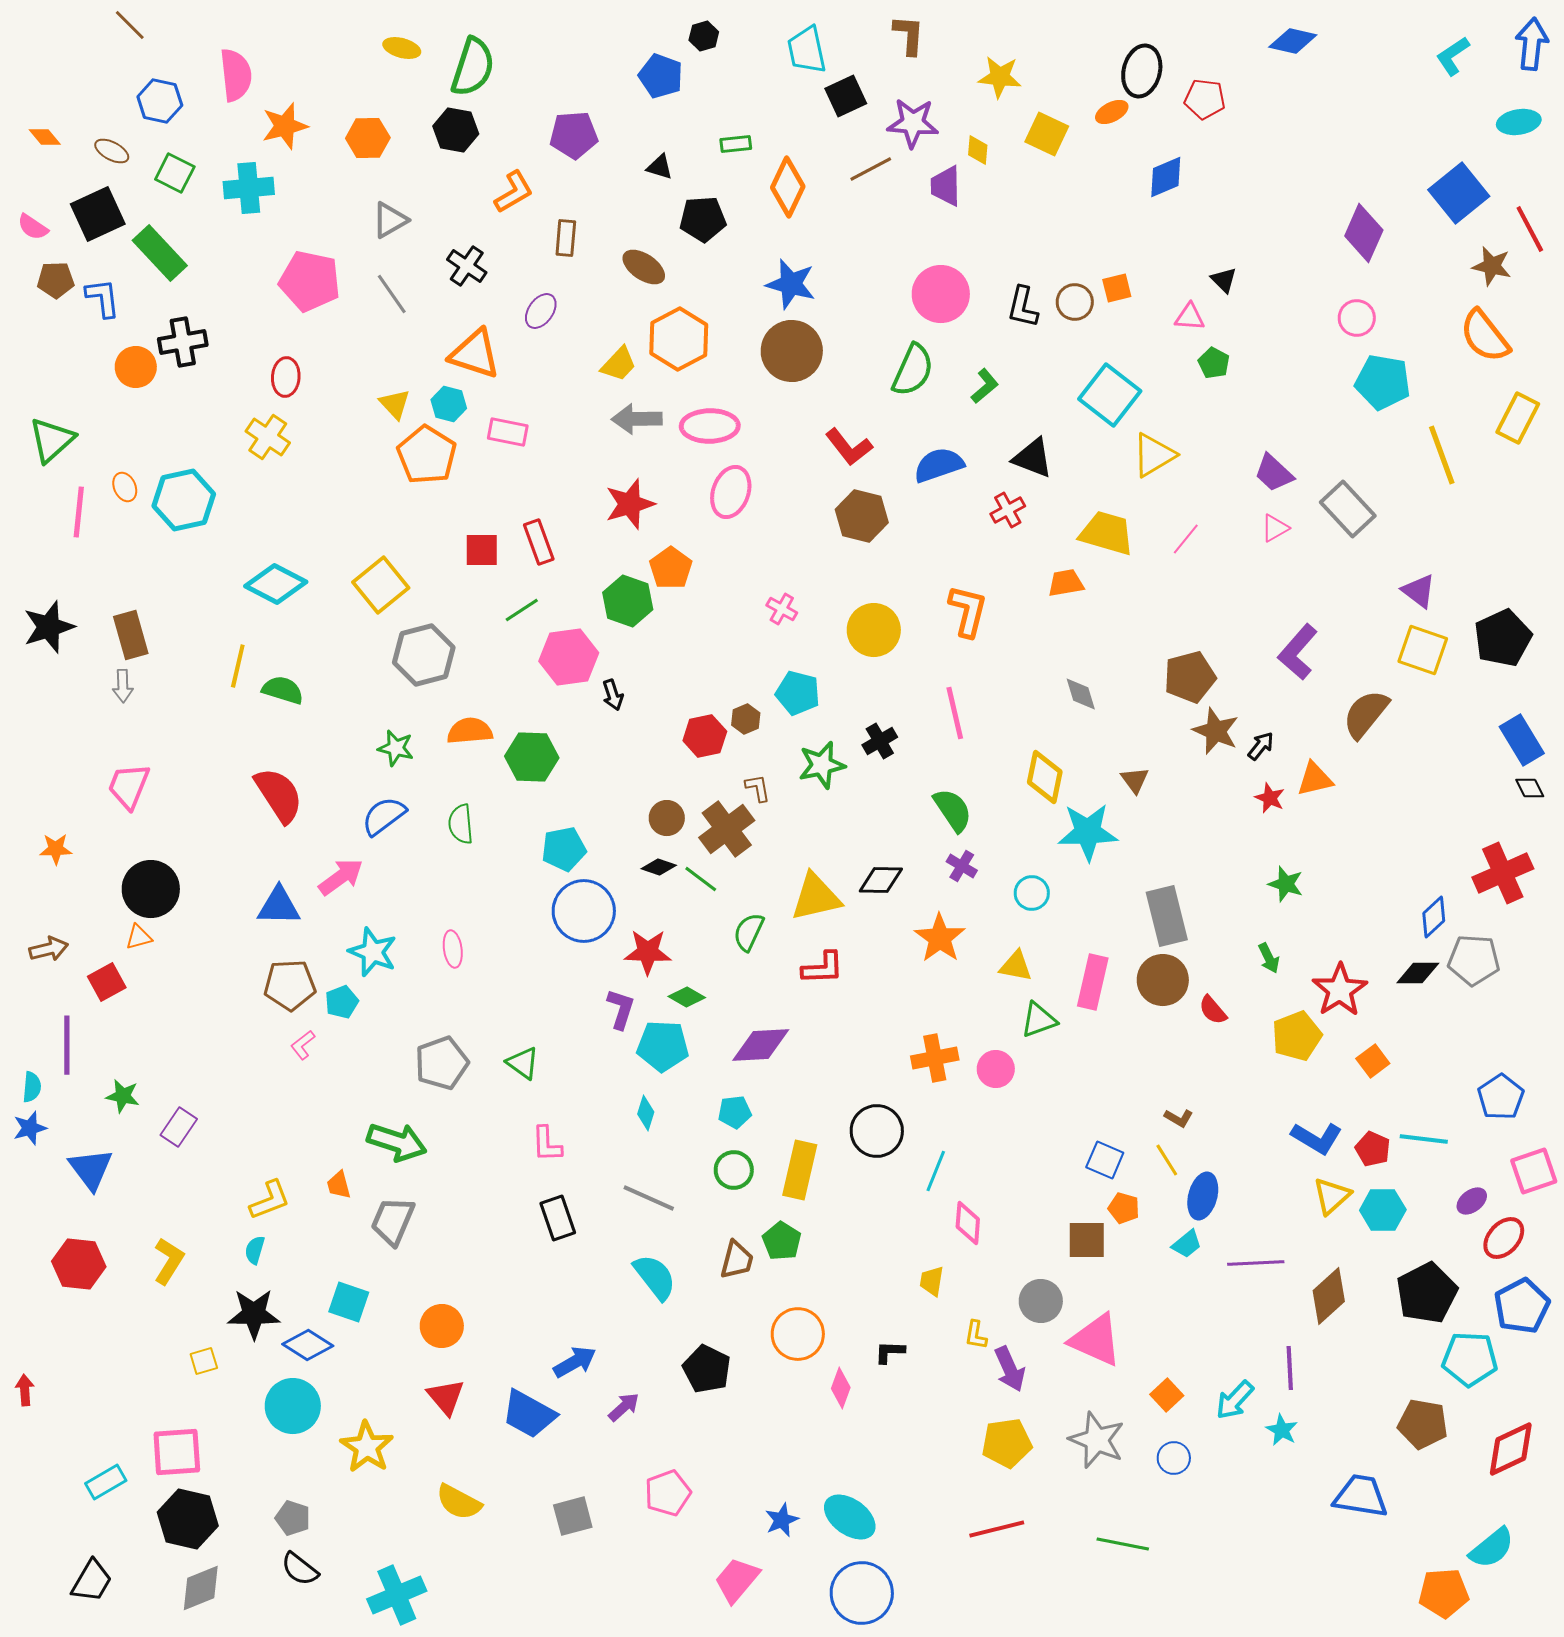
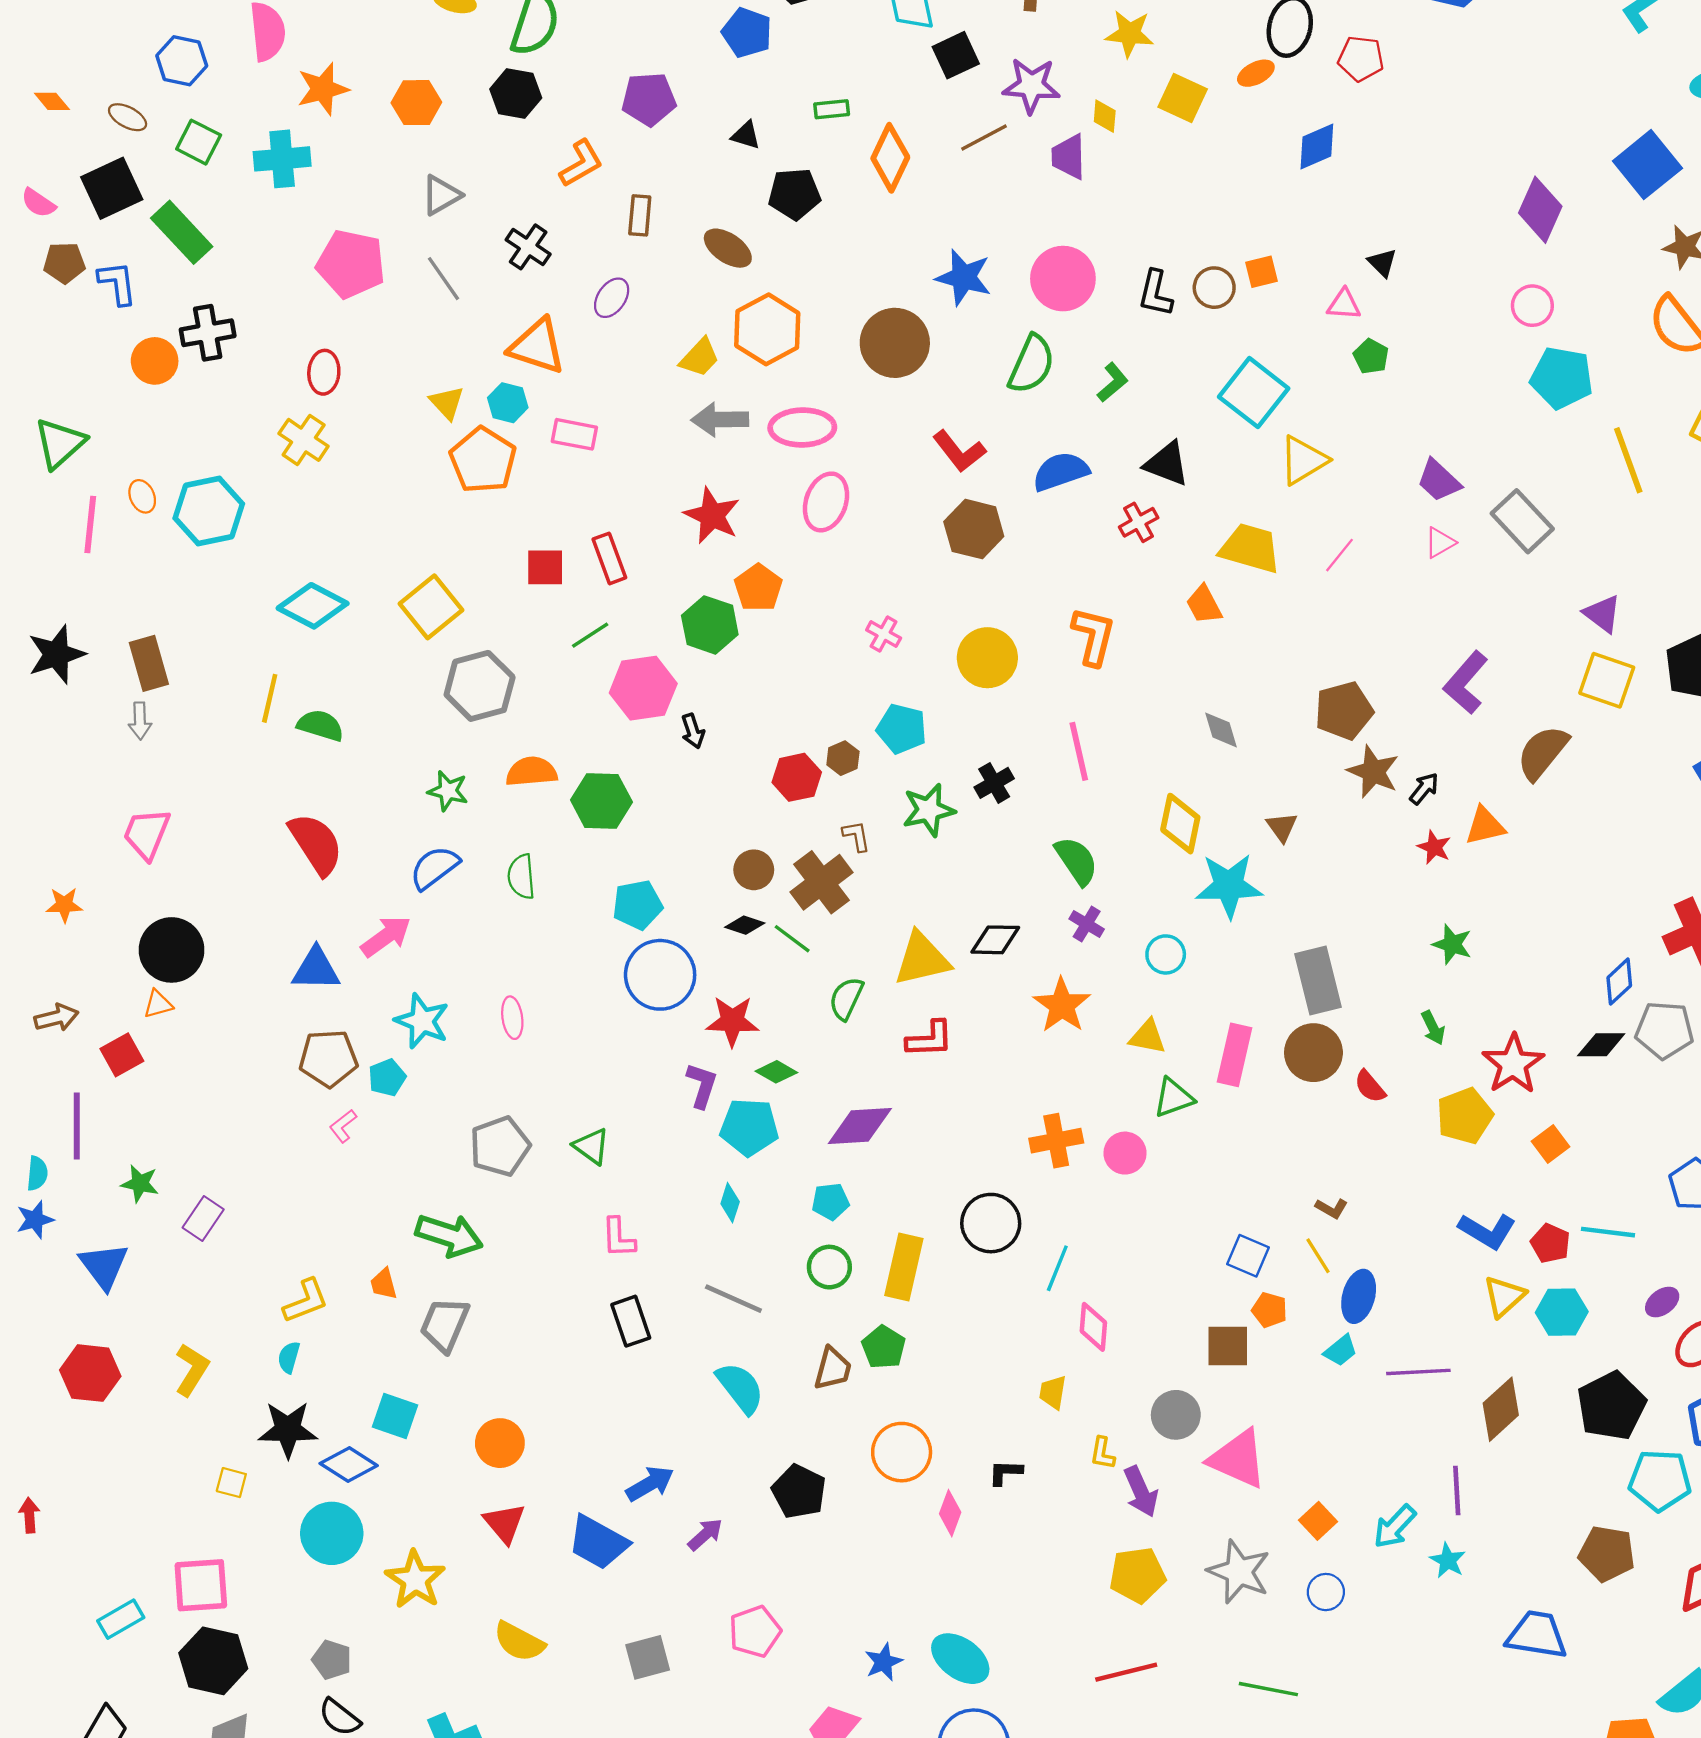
blue star: (791, 284) -> (964, 277), moved
red star: (630, 504) -> (712, 516), turned -30
orange trapezoid: (1066, 583) -> (1204, 605), turned -108
yellow square: (204, 1361) -> (231, 1483), turned 32

